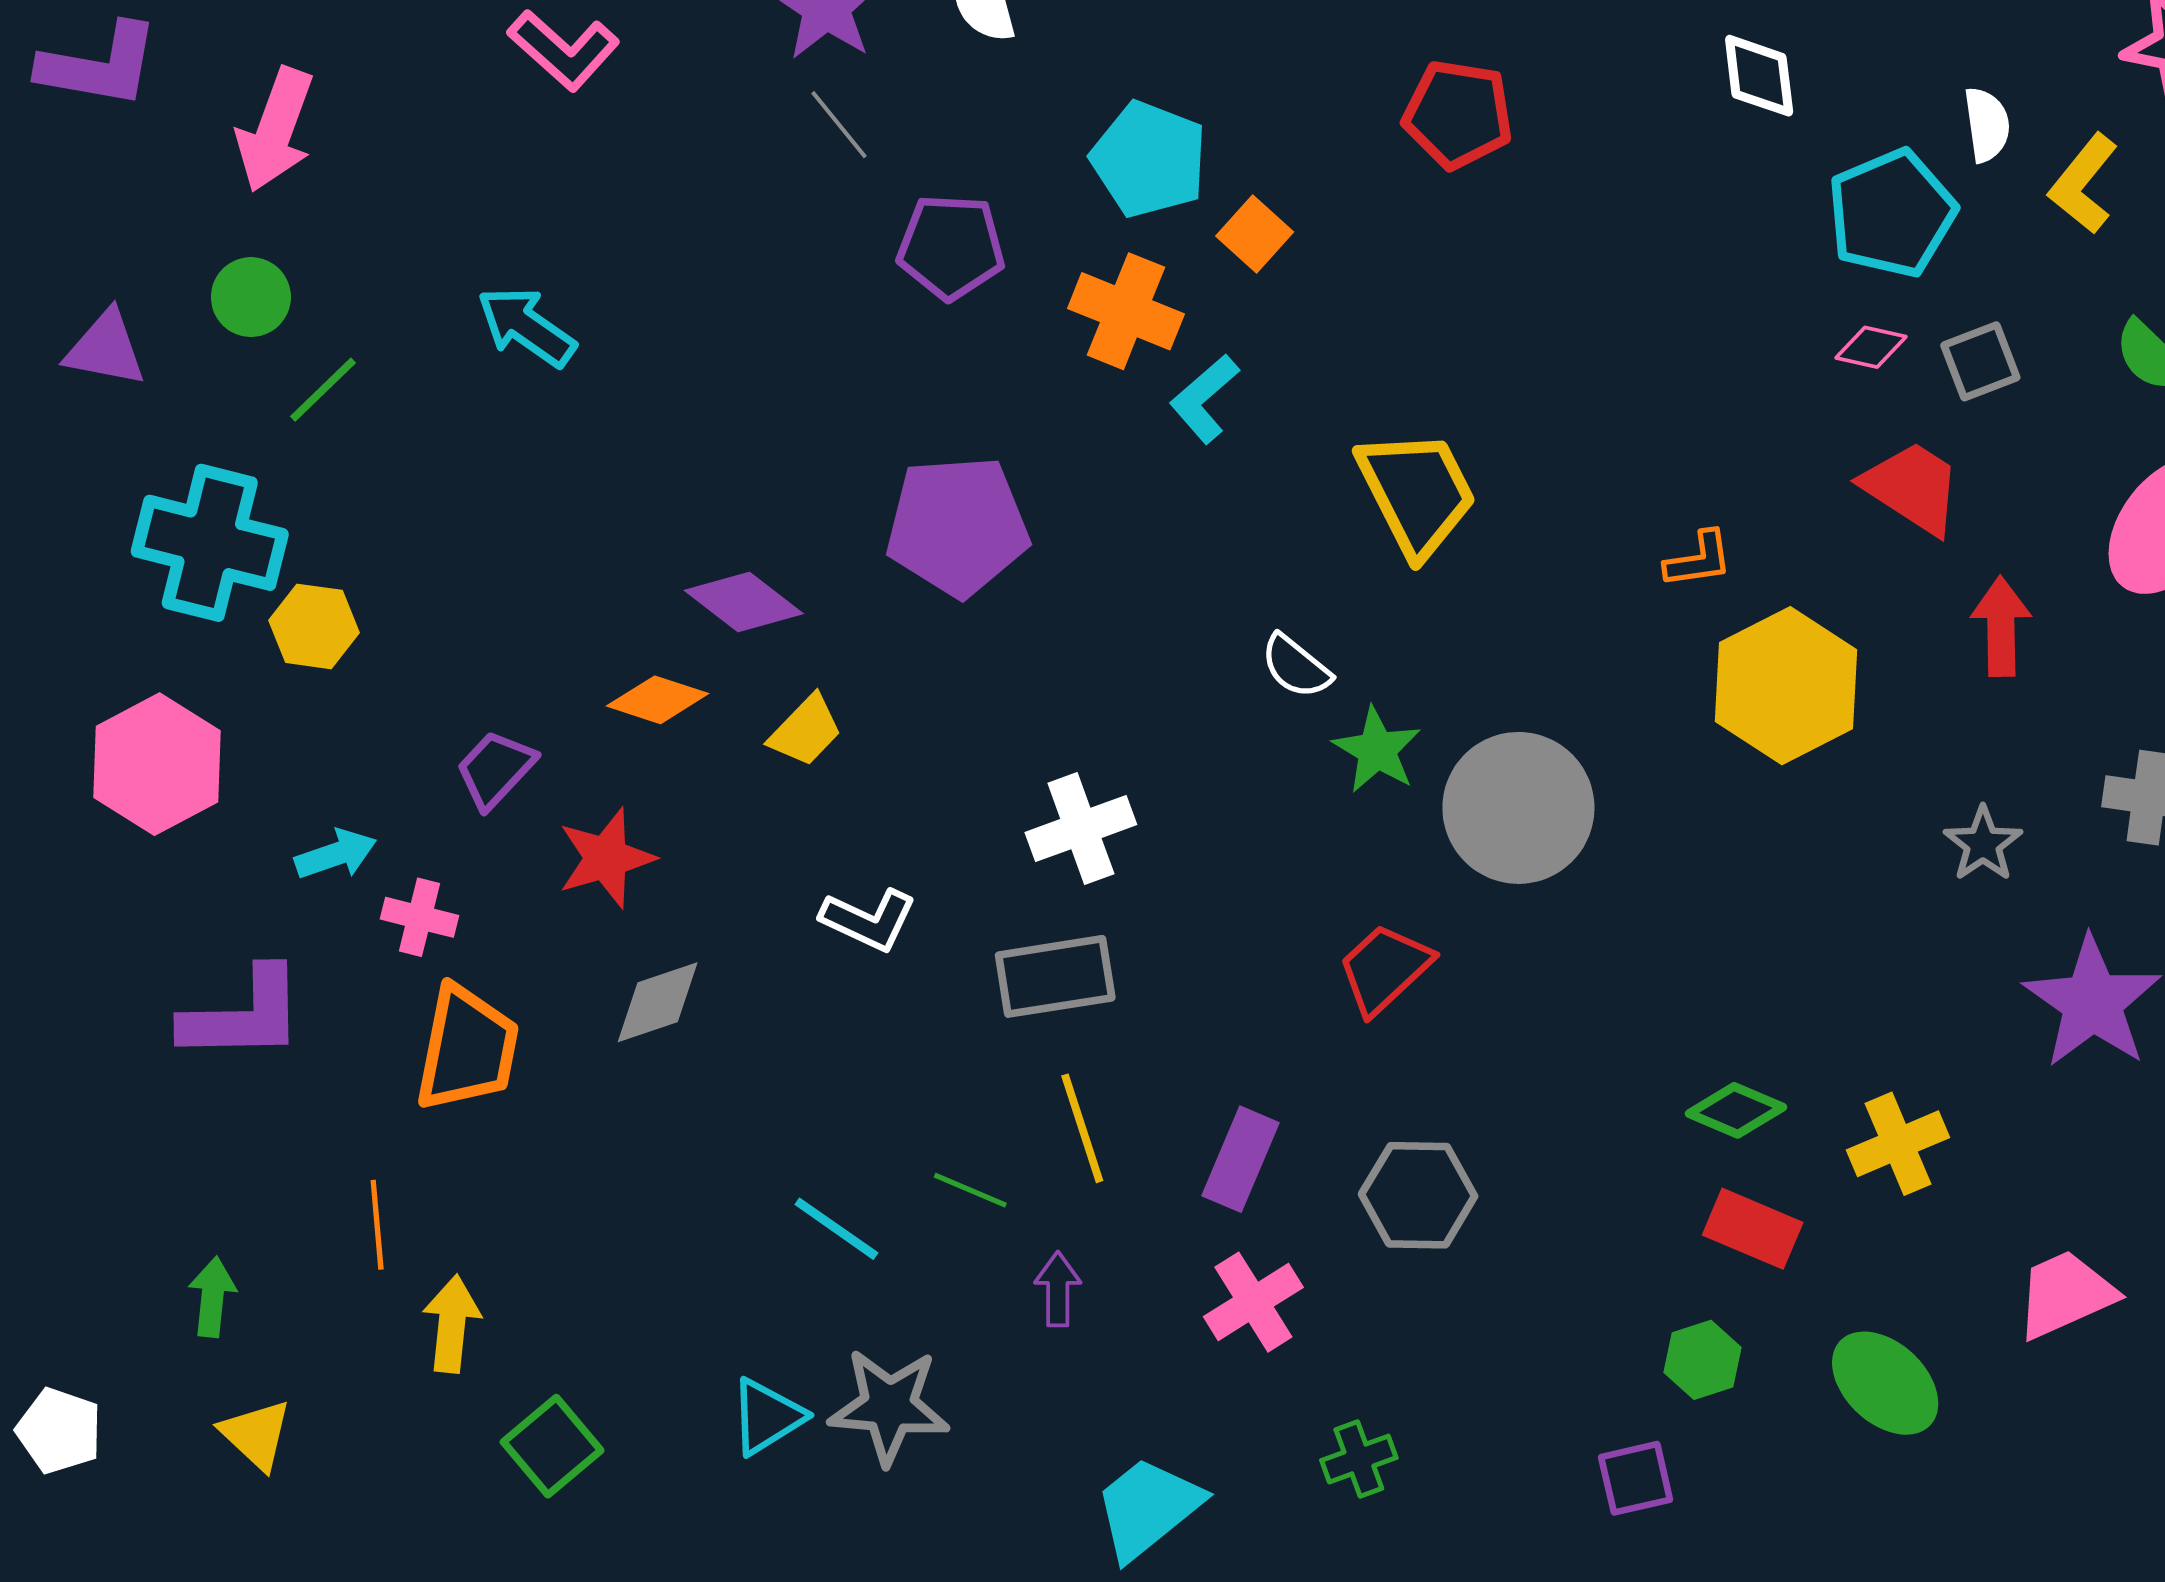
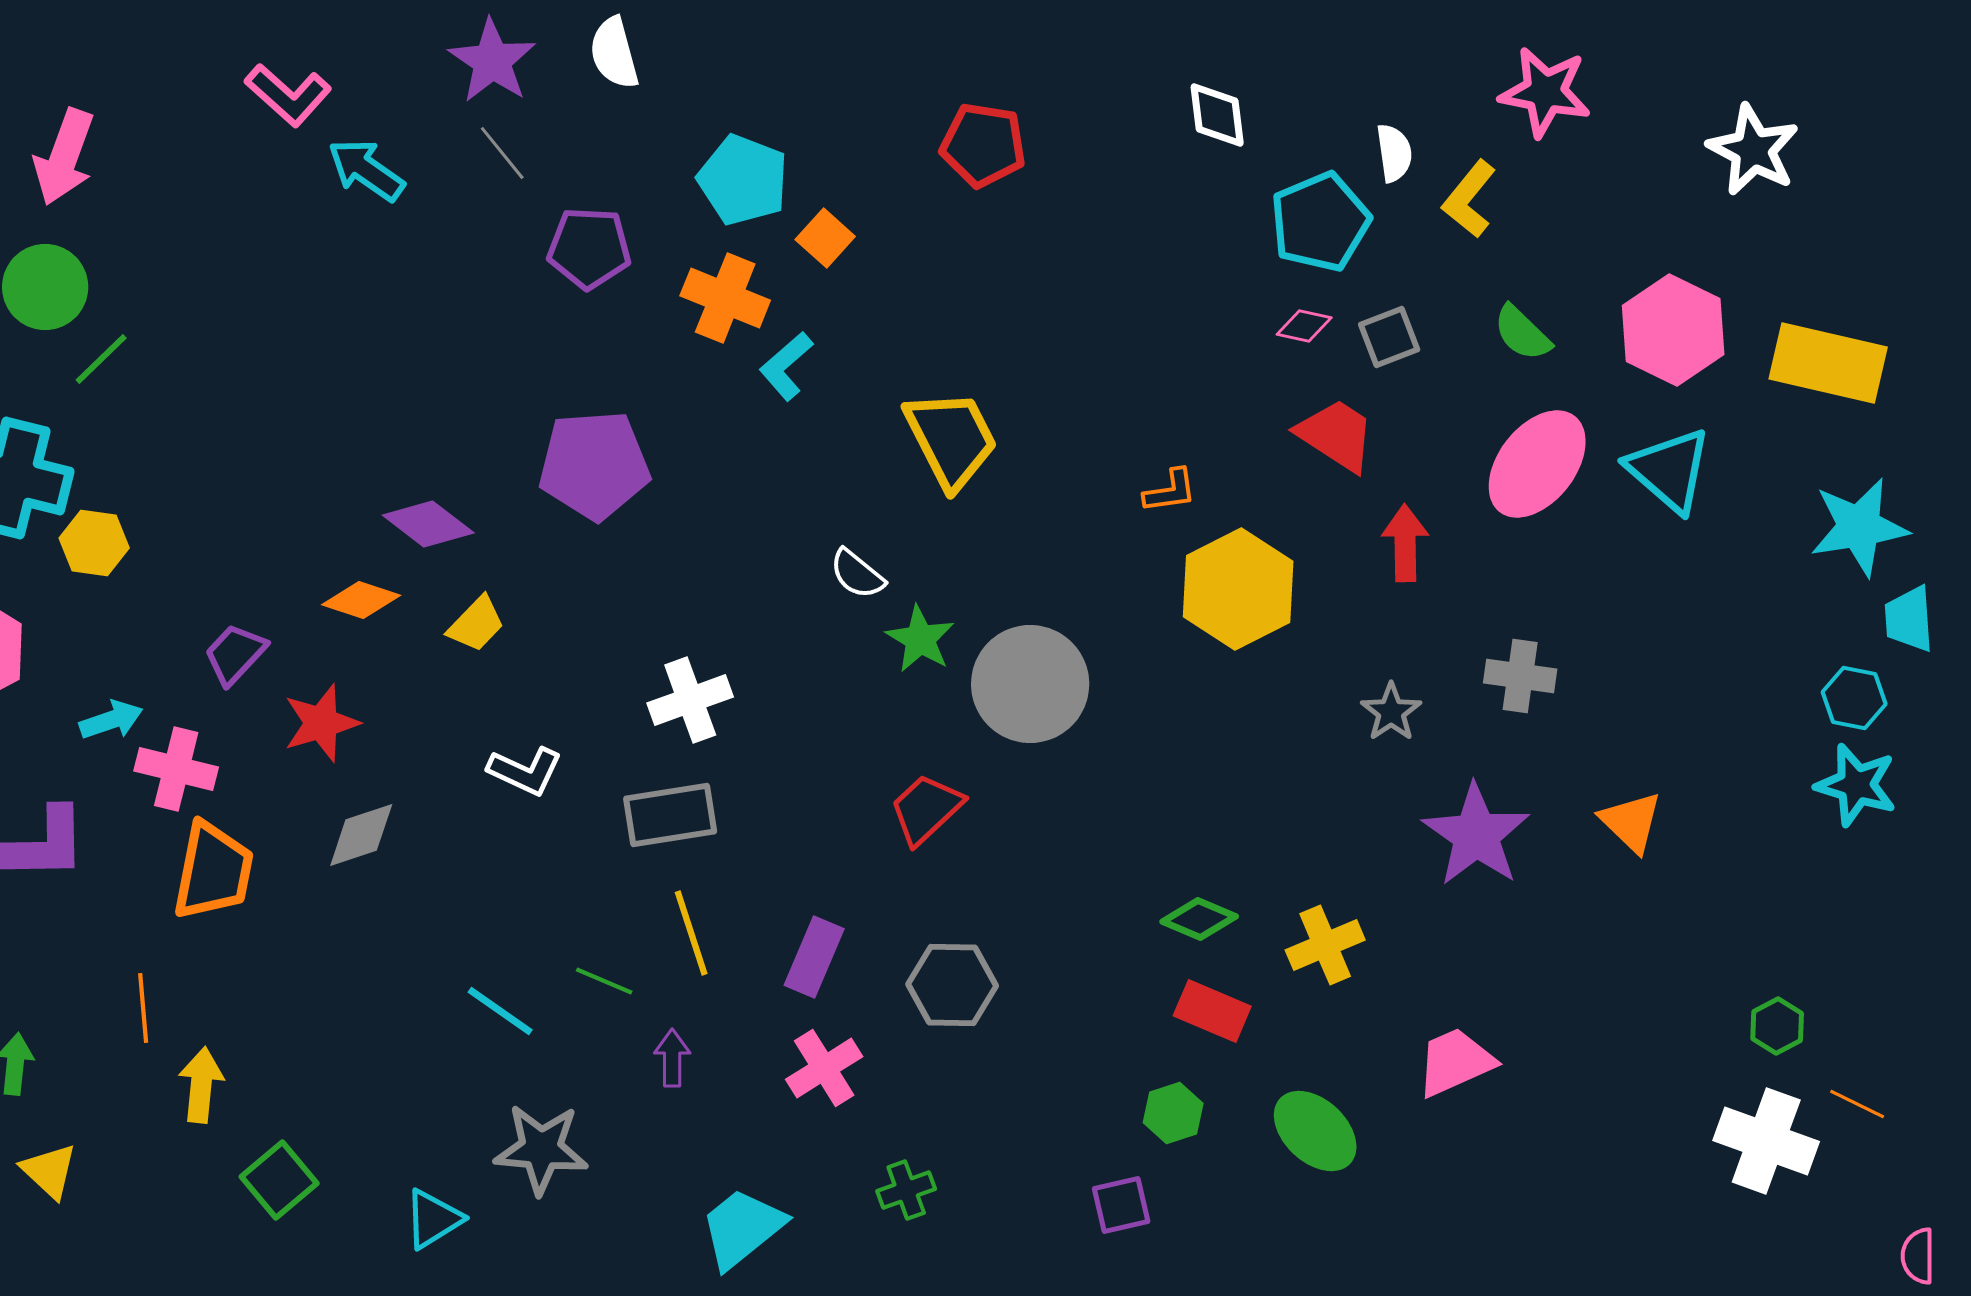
green circle: (251, 297) -> (45, 287), size x1.4
cyan arrow: (526, 327) -> (366, 170), moved
pink cross: (420, 917) -> (176, 769), size x1.4
cyan triangle: (767, 1417) -> (433, 1219), moved

